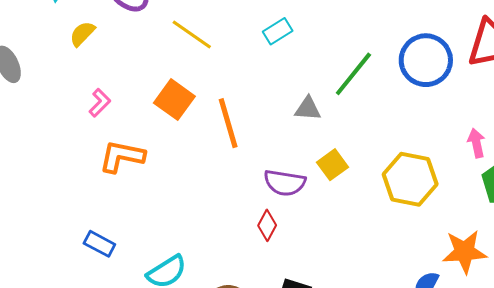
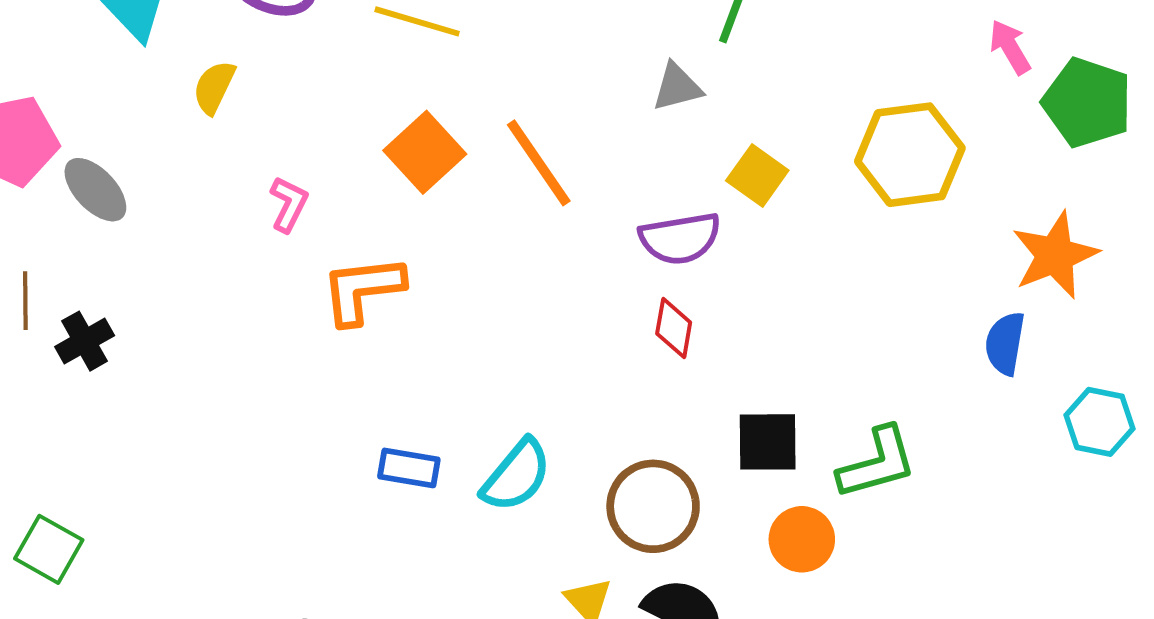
orange square: (174, 100) -> (425, 152), turned 30
blue rectangle: (99, 244) -> (409, 468), moved

